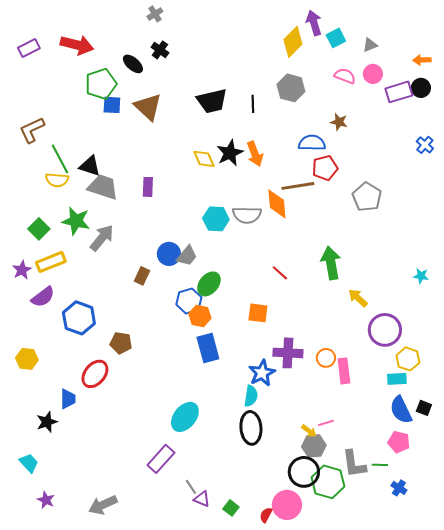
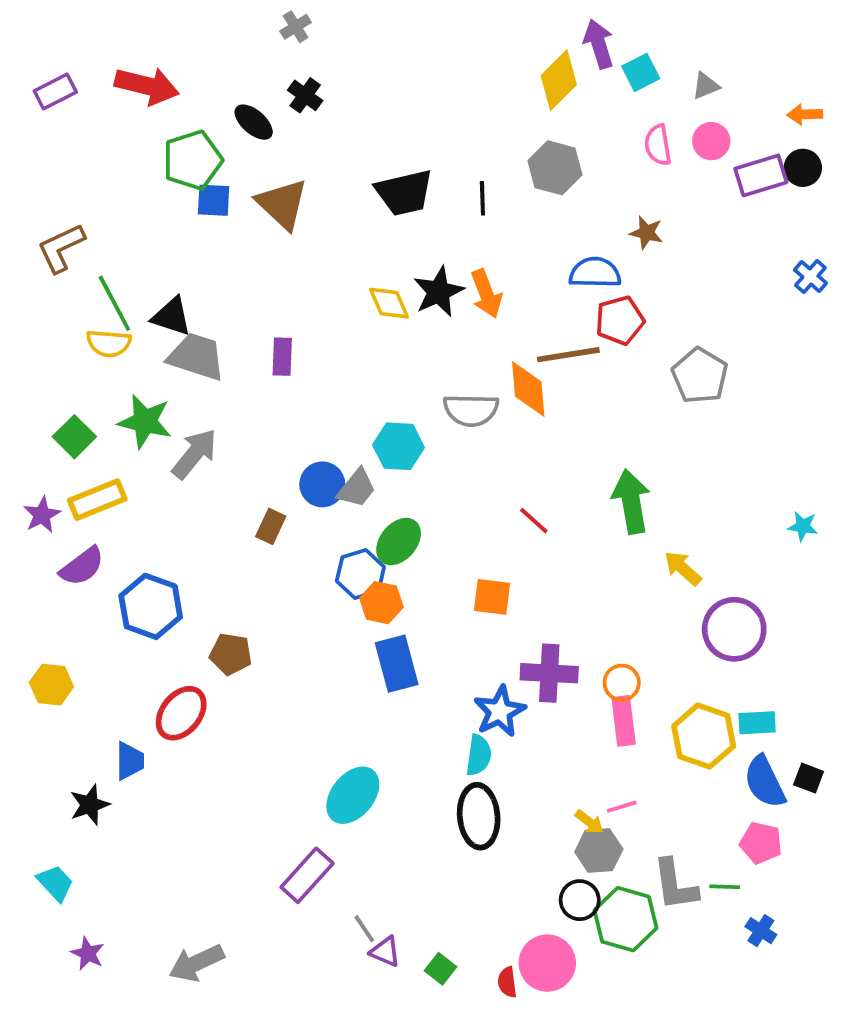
pink semicircle: (345, 76) -> (658, 145), turned -120
cyan hexagon: (216, 219) -> (399, 446), moved
yellow hexagon: (408, 359) -> (704, 736), moved, size x1.4
pink rectangle: (344, 371) -> (624, 721), moved
black circle: (304, 472) -> (580, 900), size x0.7
red semicircle: (266, 515) -> (507, 982), turned -35

